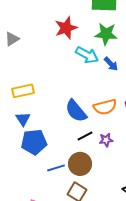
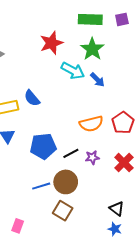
green star: (106, 34) -> (92, 49), turned 30
blue semicircle: (76, 111) -> (32, 98), moved, size x0.7
blue pentagon: (34, 142) -> (43, 146), moved

